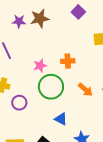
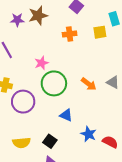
orange cross: (68, 61) -> (70, 34), moved
purple circle: (19, 103) -> (23, 102), size x1.5

